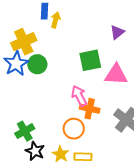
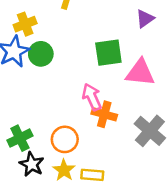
yellow cross: (24, 42) -> (25, 24), size x0.7
orange circle: (74, 129) -> (65, 139), moved

